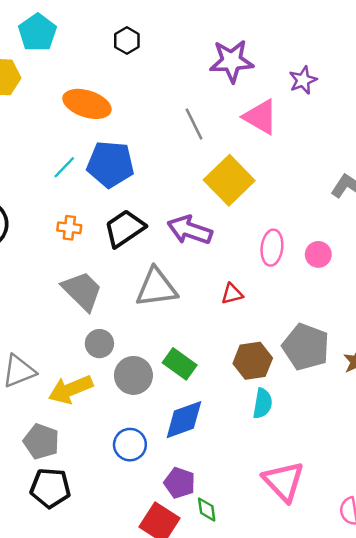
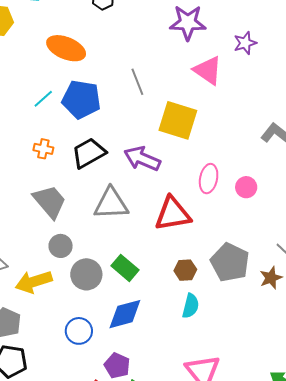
gray line: (194, 124) -> (137, 82), moved
yellow square: (229, 180) -> (178, 120), turned -33
red triangle: (232, 294) -> (173, 214), size x2.0
brown hexagon: (253, 361) -> (185, 270), size x0.7

